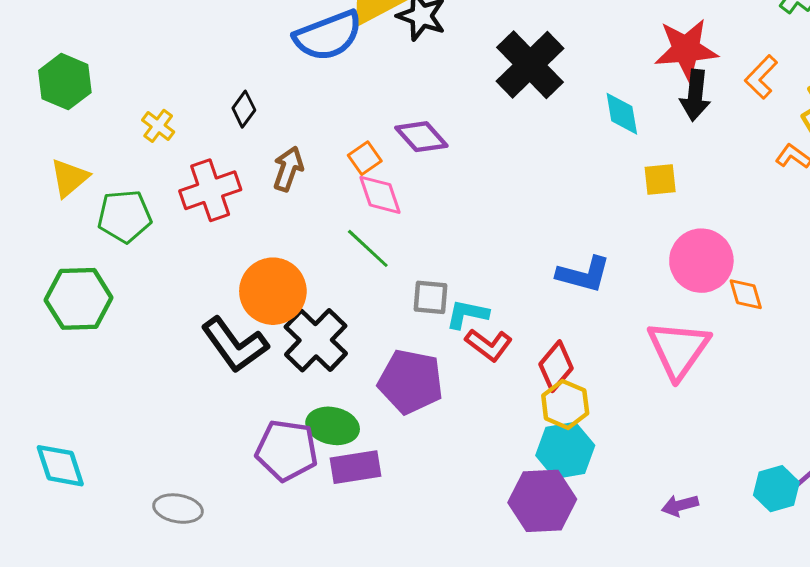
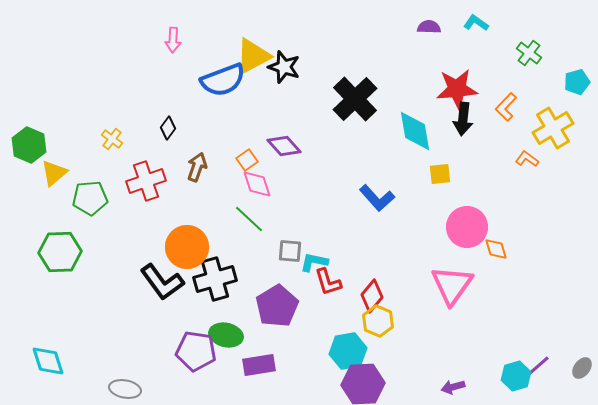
green hexagon: (65, 82) -> (29, 145), moved
cyan diamond: (622, 114) -> (415, 131), size x1.4
blue L-shape: (584, 274) -> (377, 198), moved, turned 33
black cross: (316, 340) -> (215, 279), turned 30
red L-shape: (489, 345) -> (328, 282), turned 36
purple pentagon: (411, 382) -> (277, 306), turned 30
cyan hexagon: (565, 450) -> (348, 351), moved
purple rectangle: (356, 467) -> (259, 365), moved

